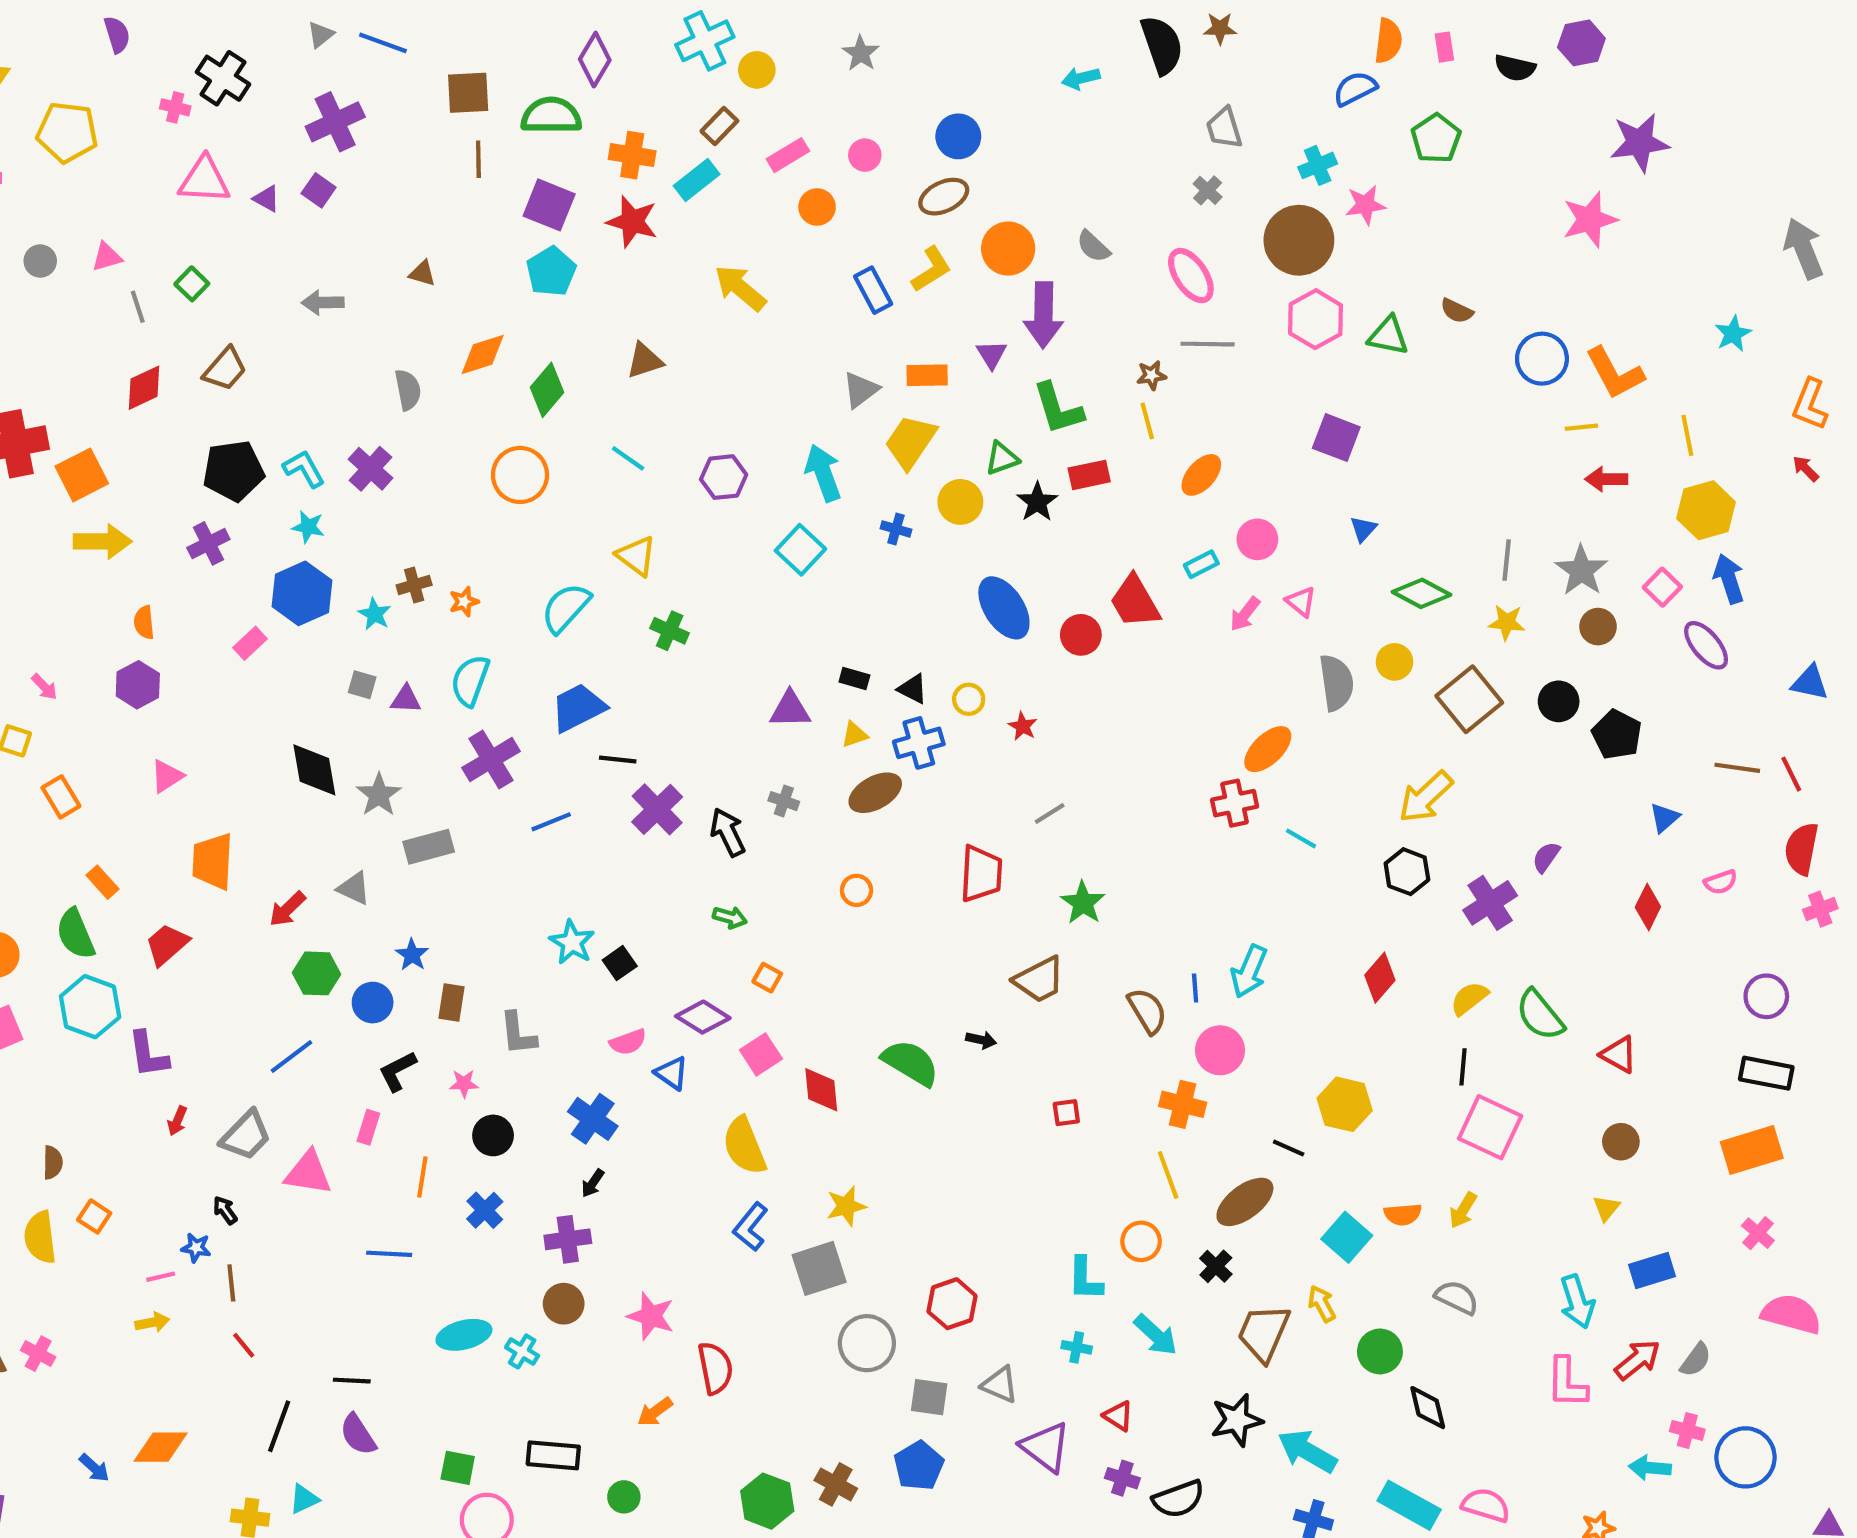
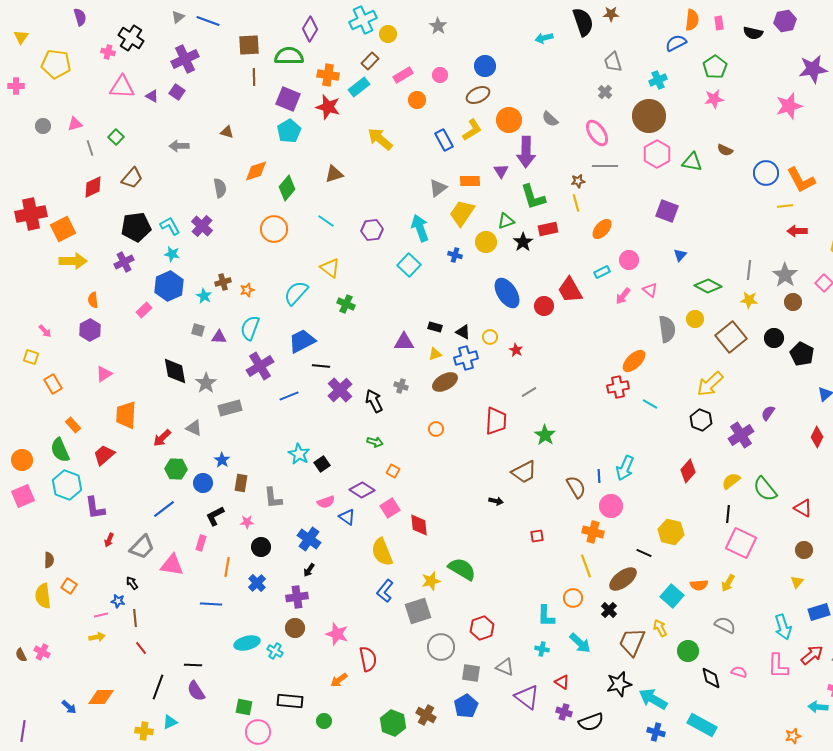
pink star: (1365, 205) -> (714, 99), moved
green semicircle: (911, 1063) -> (462, 569), moved
pink semicircle: (1486, 1505) -> (739, 672), moved, size x0.7

